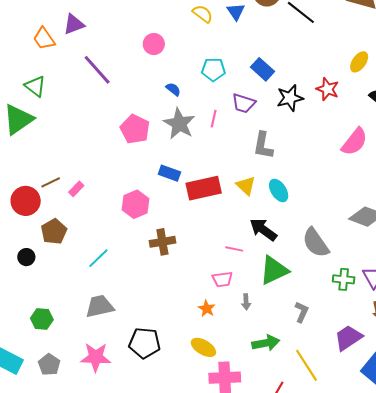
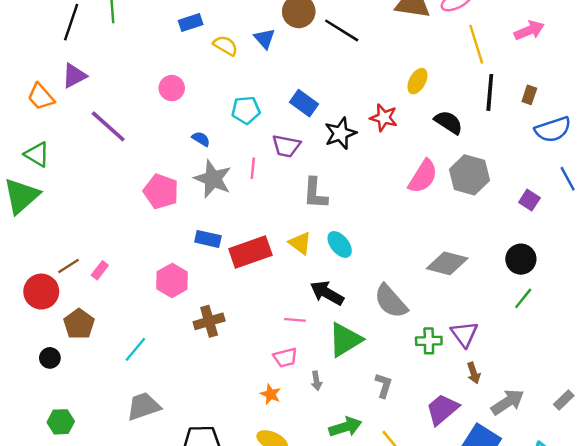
green hexagon: (42, 319) -> (61, 422), moved

